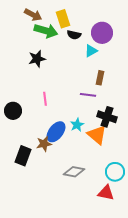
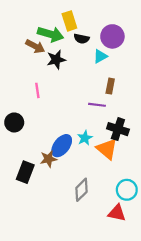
brown arrow: (33, 15) -> (35, 46), moved
black star: (37, 59) -> (56, 60), moved
pink line: (45, 99) -> (37, 90), moved
gray diamond: (74, 172) -> (82, 190), turned -55

